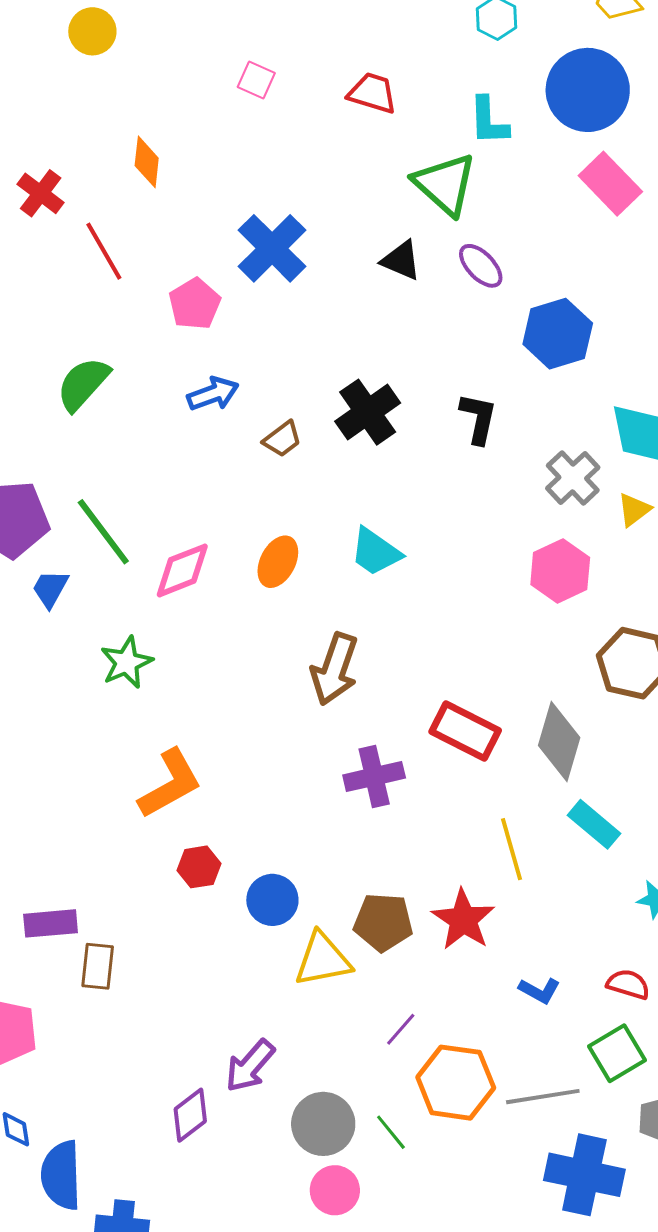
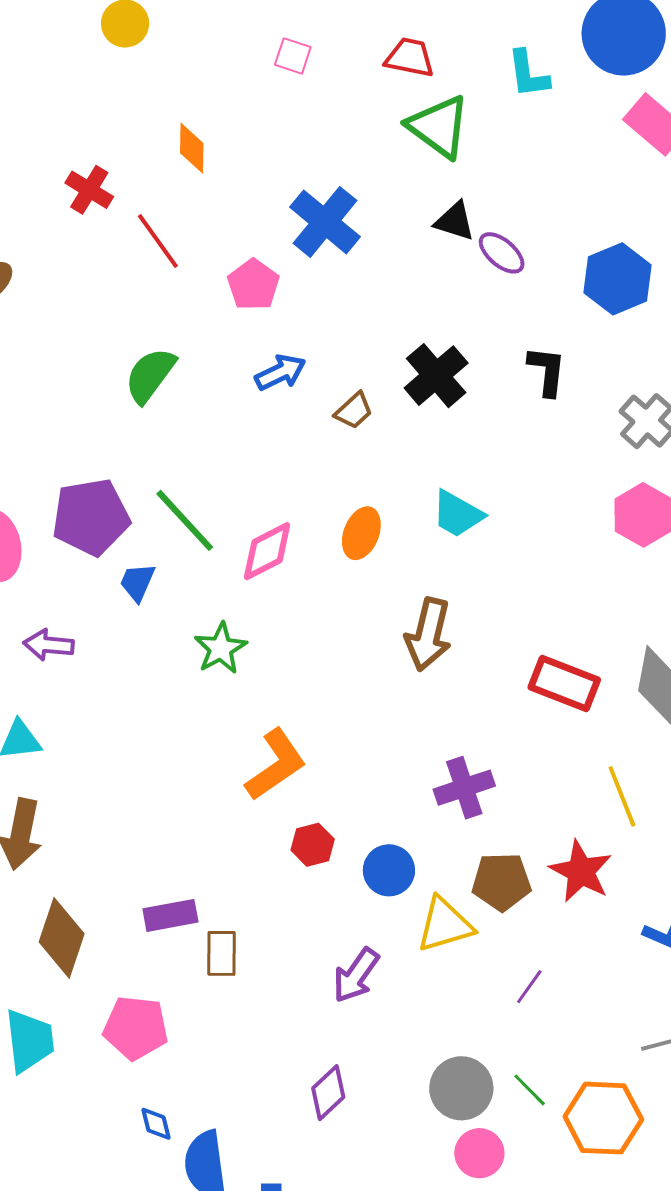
green triangle: (445, 184) -> (439, 127), moved
purple ellipse: (481, 266) -> (502, 253), moved
purple cross: (374, 777) -> (464, 788), moved
purple arrow: (250, 1066) -> (356, 975), moved
orange hexagon: (456, 1083) -> (603, 1118), moved

